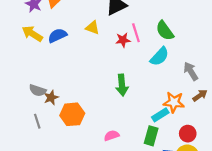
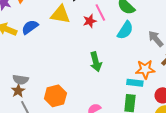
yellow triangle: (92, 28) -> (60, 15), size x1.5
brown star: (51, 98) -> (18, 91), moved
cyan rectangle: (160, 115) -> (135, 83), turned 49

